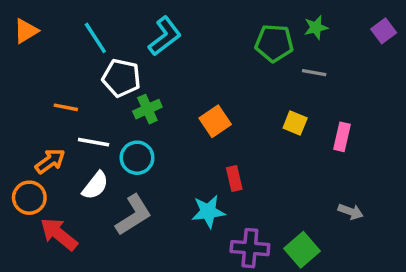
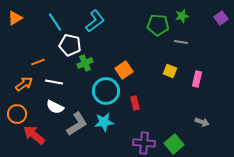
orange line: (66, 107) -> (38, 62), turned -32
cyan circle: (137, 158) -> (106, 91), moved, size x1.4
orange arrow: (50, 161) -> (24, 84), moved
white semicircle: (95, 185) -> (55, 107), turned 78
cyan star: (208, 212) -> (104, 122), moved

